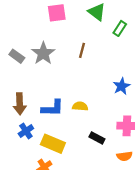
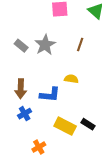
yellow semicircle: (80, 106) -> (71, 79), moved
yellow rectangle: (53, 144) -> (65, 126), moved

